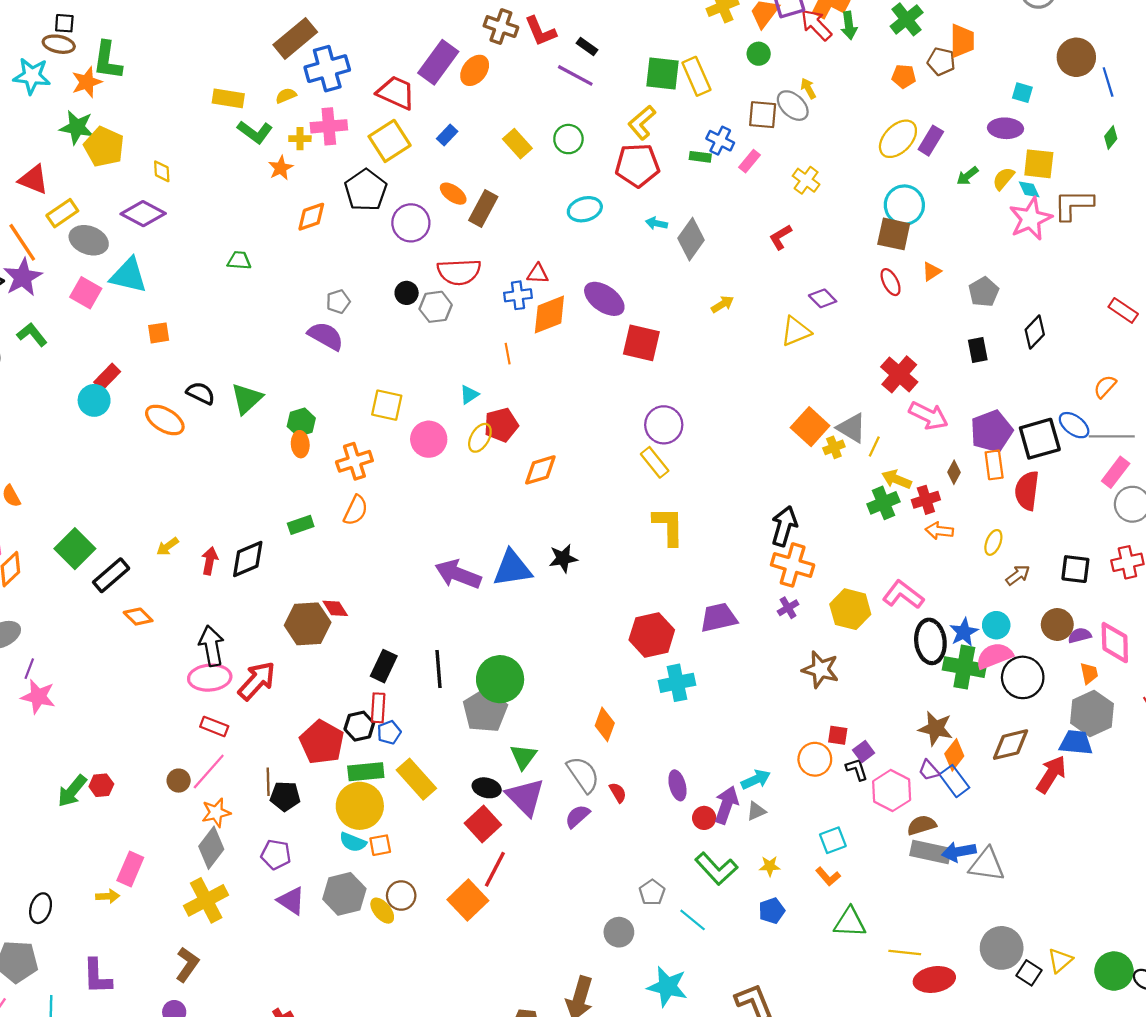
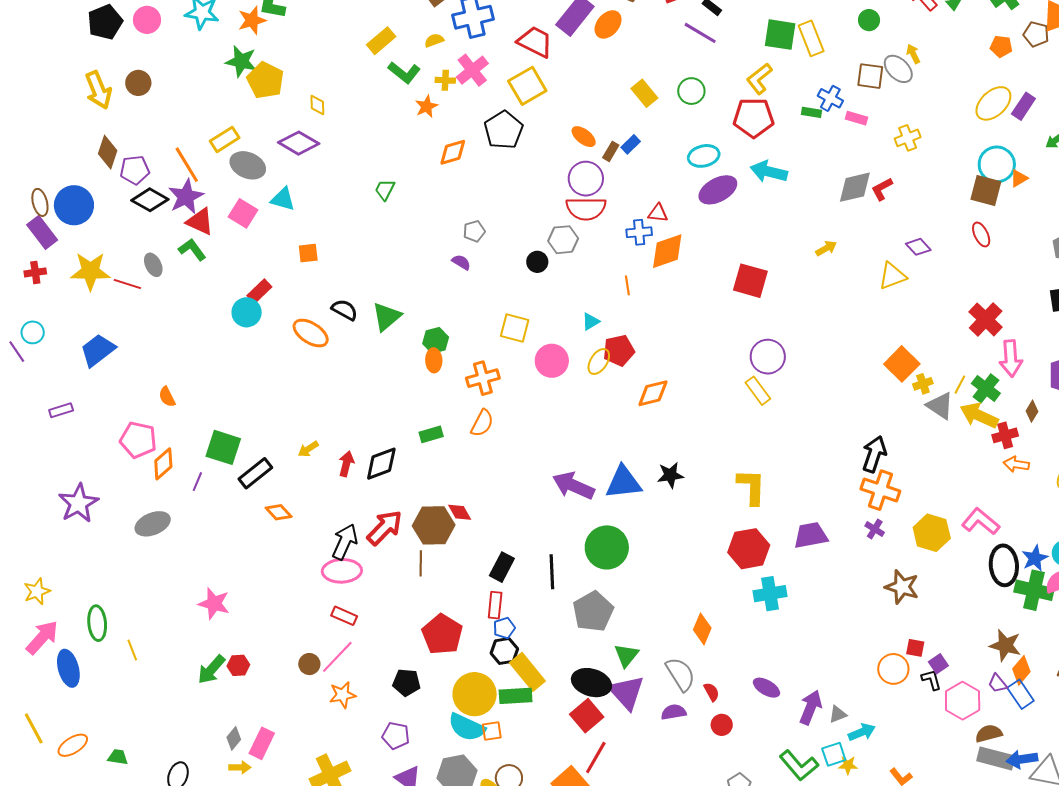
yellow rectangle: (228, 98) -> (381, 41), turned -52
pink cross: (329, 126) -> (472, 70), turned -36
blue rectangle: (447, 135) -> (631, 144), moved
pink rectangle: (750, 161) -> (857, 118), turned 65
red triangle: (33, 180) -> (200, 222), moved
yellow cross: (806, 180) -> (908, 138), turned 30
brown rectangle: (483, 209) -> (611, 151), size x0.6
purple circle: (411, 223) -> (586, 179), moved
cyan arrow: (656, 223) -> (769, 172), size x1.8
gray diamond: (691, 239) -> (855, 187), moved, turned 39
green trapezoid: (239, 260) -> (385, 190), turned -70
orange triangle: (932, 271) -> (1019, 178), moved
cyan triangle: (129, 275) -> (283, 199), size x0.7
black circle: (407, 293) -> (537, 262), moved
purple ellipse: (604, 299) -> (718, 190), moved, turned -66
purple semicircle: (326, 336) -> (461, 262), size x0.6
pink arrow: (928, 416) -> (1011, 358), turned 57
gray triangle: (852, 428) -> (940, 406), moved
yellow arrow: (897, 479) -> (979, 416), size x1.4
green cross: (883, 503) -> (986, 388), moved, turned -32
yellow L-shape: (669, 526) -> (751, 487), moved
green square: (75, 549) -> (223, 447), turned -30
purple cross: (788, 608) -> (875, 529), turned -30
black arrow: (211, 646) -> (345, 542), turned 33
purple line: (29, 669) -> (197, 482), moved
green circle: (500, 679) -> (607, 547), moved
red arrow: (257, 681) -> (385, 528), moved
pink star: (38, 697) -> (214, 604), moved
black hexagon: (359, 726) -> (504, 651), moved
green rectangle: (366, 772) -> (516, 696), moved
cyan arrow: (756, 779) -> (862, 732), moved
brown line: (268, 782) -> (421, 563), moved
purple ellipse: (677, 785) -> (766, 688), turned -48
black ellipse: (487, 788) -> (591, 683), size x1.5
purple semicircle: (577, 816) -> (674, 712), turned 30
red circle: (704, 818) -> (722, 725), moved
cyan square: (833, 840) -> (834, 754), moved
cyan semicircle: (353, 842) -> (467, 727), size x1.5
gray diamond: (211, 848) -> (234, 738), moved, size x0.6

